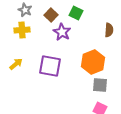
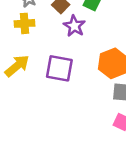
yellow arrow: (16, 64) -> (17, 66), size x1.5

